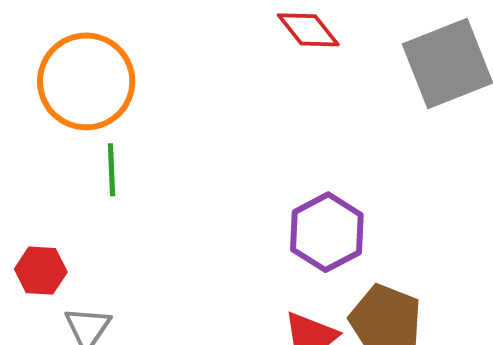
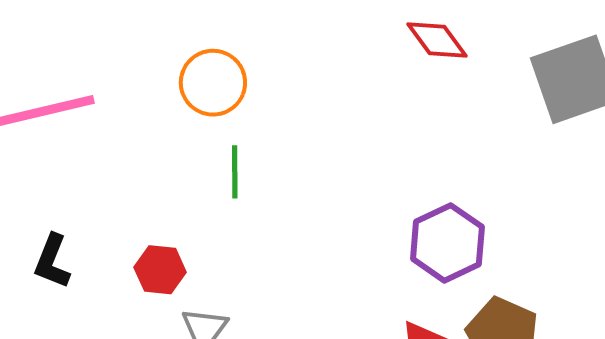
orange circle: (86, 81) -> (213, 83), size x0.7

